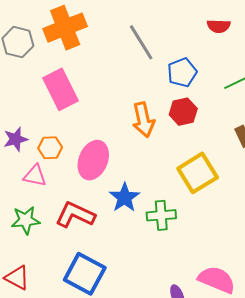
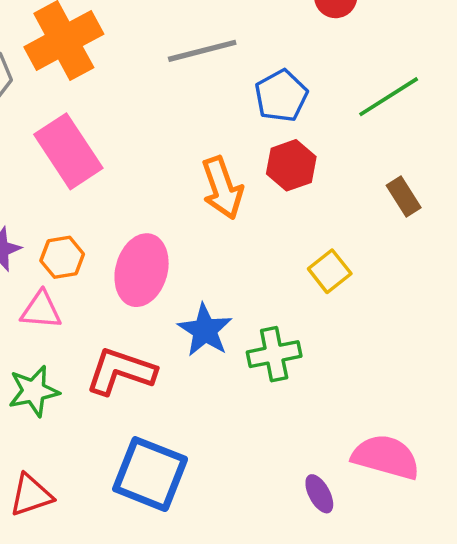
gray line: (141, 42) -> (202, 51), turned -66
yellow square: (198, 173) -> (330, 271), size x0.6
red triangle: (17, 278) -> (31, 495), turned -40

